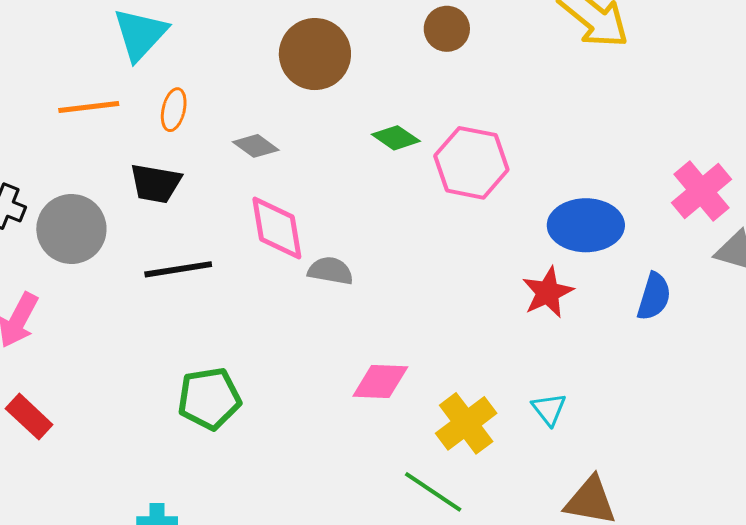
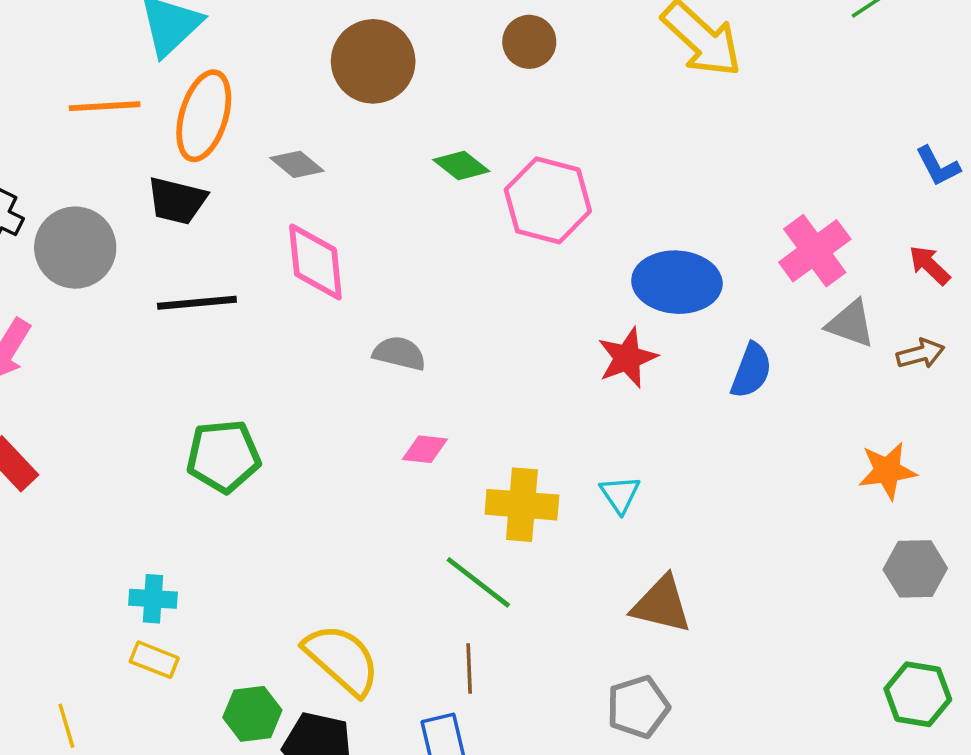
orange ellipse: (174, 110) -> (204, 116), size x1.8
gray semicircle: (330, 271) -> (399, 353), moved
pink diamond: (380, 381) -> (425, 449), size x0.7
yellow cross: (466, 423) -> (522, 505), turned 38

